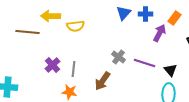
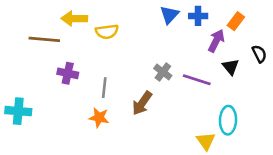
purple cross: (52, 65) -> (68, 73), moved, turned -35
black triangle: (170, 70) -> (231, 67), moved

